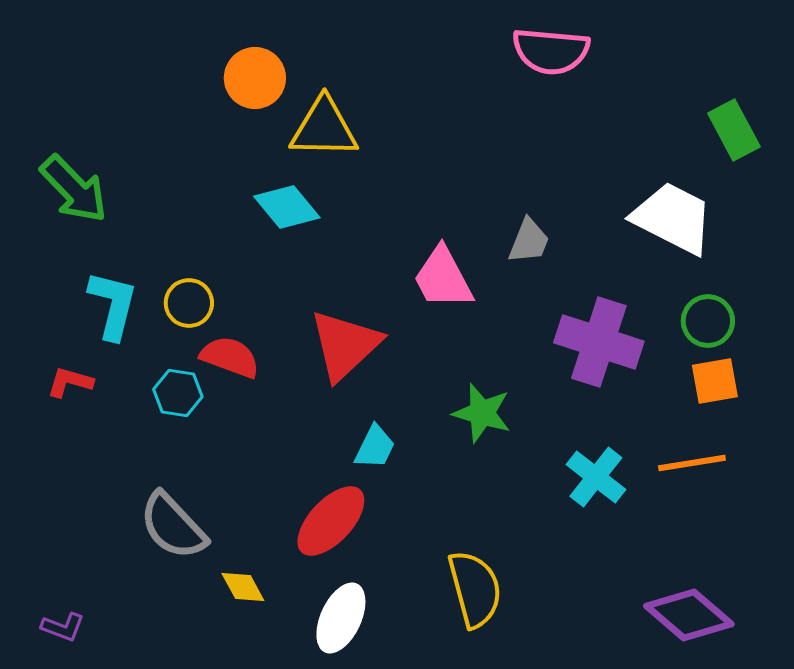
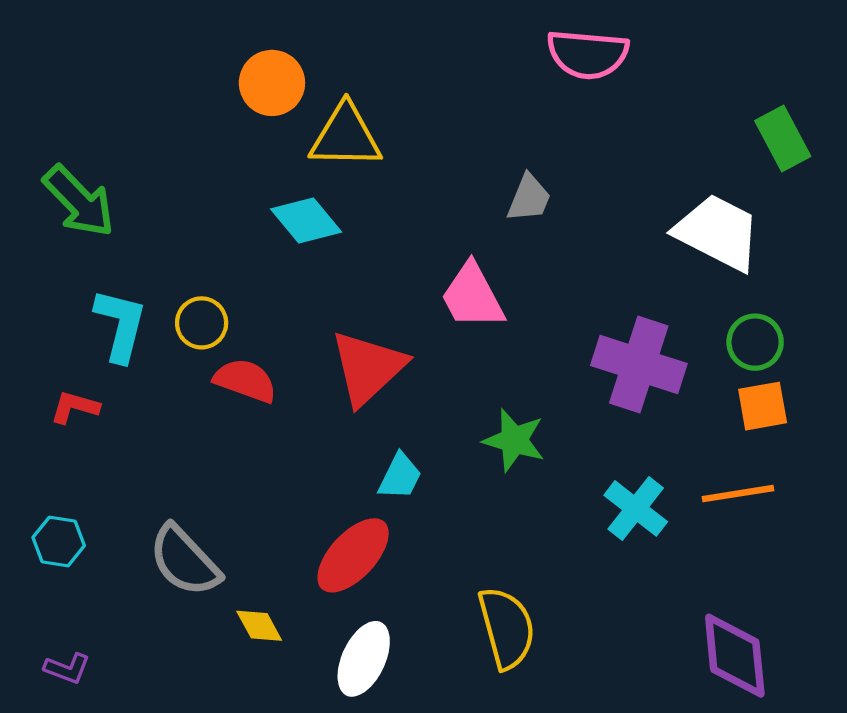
gray trapezoid: (529, 241) -> (529, 198), moved
cyan hexagon: (178, 393) -> (59, 542), moved
purple diamond: (689, 615) -> (735, 656), turned 44

